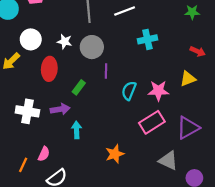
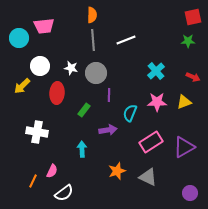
cyan cross: (147, 39) -> (156, 71), moved, turned -30
pink star: (158, 91) -> (157, 102), moved
purple arrow: (60, 109) -> (108, 130), moved
gray triangle: (168, 161) -> (148, 177), moved

